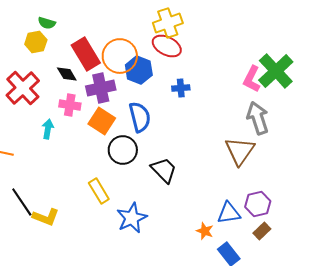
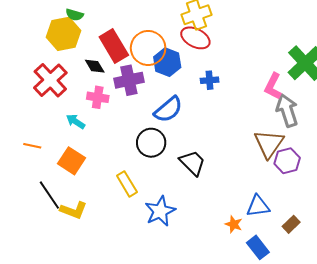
yellow hexagon: (36, 42) -> (63, 34), size x1.5
pink L-shape: (252, 79) -> (273, 86), moved
blue semicircle: (140, 117) -> (168, 109), turned 64
orange square: (102, 121) -> (72, 161), moved
cyan arrow: (48, 129) -> (76, 122), turned -66
purple hexagon: (258, 204) -> (287, 161), moved

